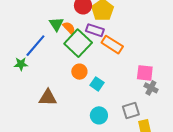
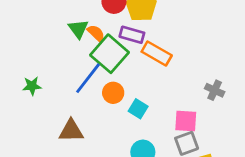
blue line: (35, 46) -> (88, 78), moved
pink square: (145, 73) -> (186, 121), moved
gray cross: (151, 88) -> (215, 90), moved

